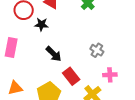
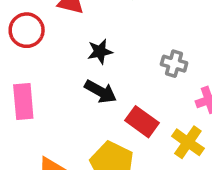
black star: (41, 24) -> (100, 51), moved

